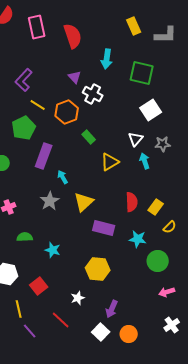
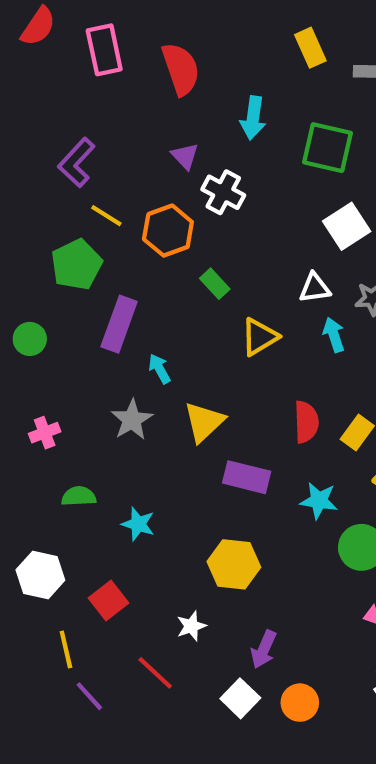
white triangle: (136, 139) -> (315, 288), turned 42

